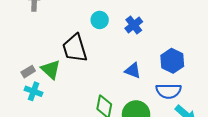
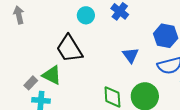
blue triangle: (133, 71) -> (130, 55), turned 48

